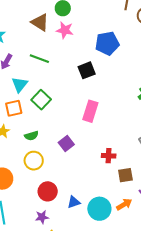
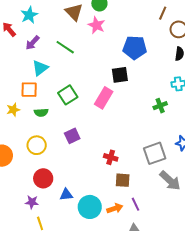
black square: (87, 70) -> (120, 75), moved
green square: (41, 100) -> (68, 95), moved
pink rectangle: (90, 111) -> (104, 98), moved
green semicircle: (31, 136) -> (41, 113), moved

